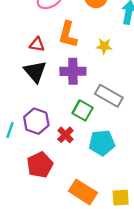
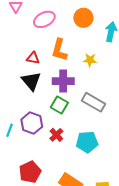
green square: (83, 110) -> (59, 105), moved
red pentagon: (40, 165) -> (30, 172), moved

